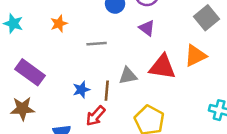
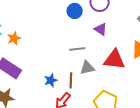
orange star: (59, 24) -> (14, 38), moved
gray line: (97, 44) -> (77, 49), moved

